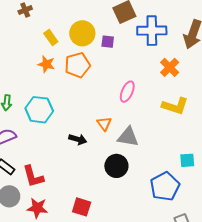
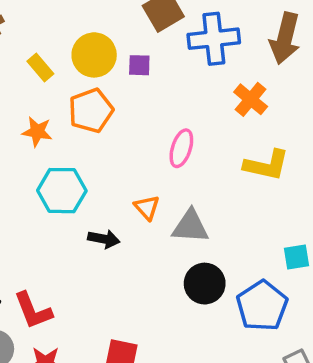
orange star: (46, 64) -> (37, 132), moved
cyan hexagon: (39, 110) -> (62, 191), moved
black circle: (116, 166) -> (205, 284), moved

